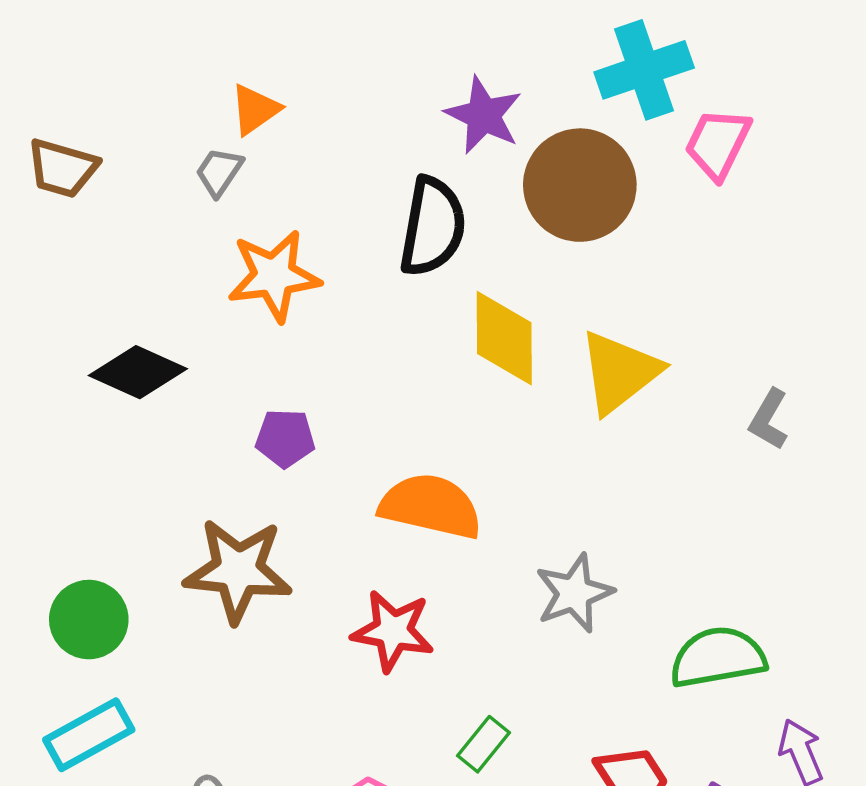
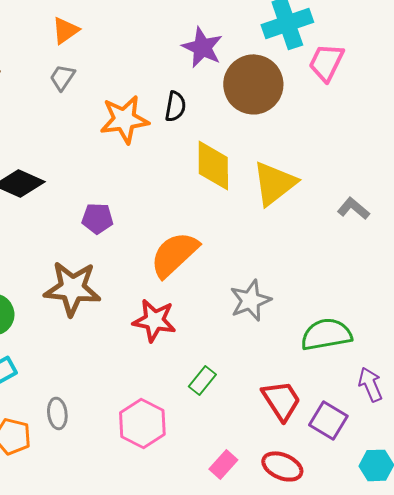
orange triangle: (255, 110) -> (65, 30), moved
black semicircle: (433, 227) -> (175, 106), size x0.6
orange star: (274, 276) -> (124, 119), moved
gray L-shape: (769, 419) -> (353, 208), turned 100
orange semicircle: (431, 506) -> (174, 254), turned -56

